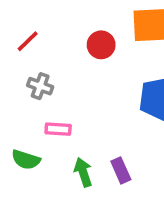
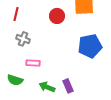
red line: (28, 41) -> (16, 14), turned -32
green arrow: (83, 172) -> (47, 87), turned -49

